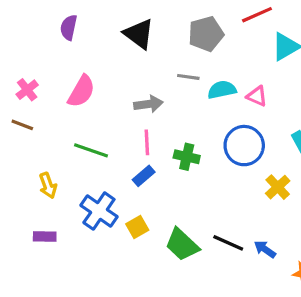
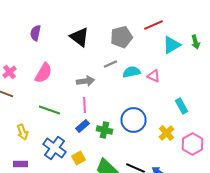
gray line: (188, 77) -> (110, 64), turned -32
blue circle: (244, 146) -> (134, 120), moved
green cross: (187, 157) -> (104, 130), moved

